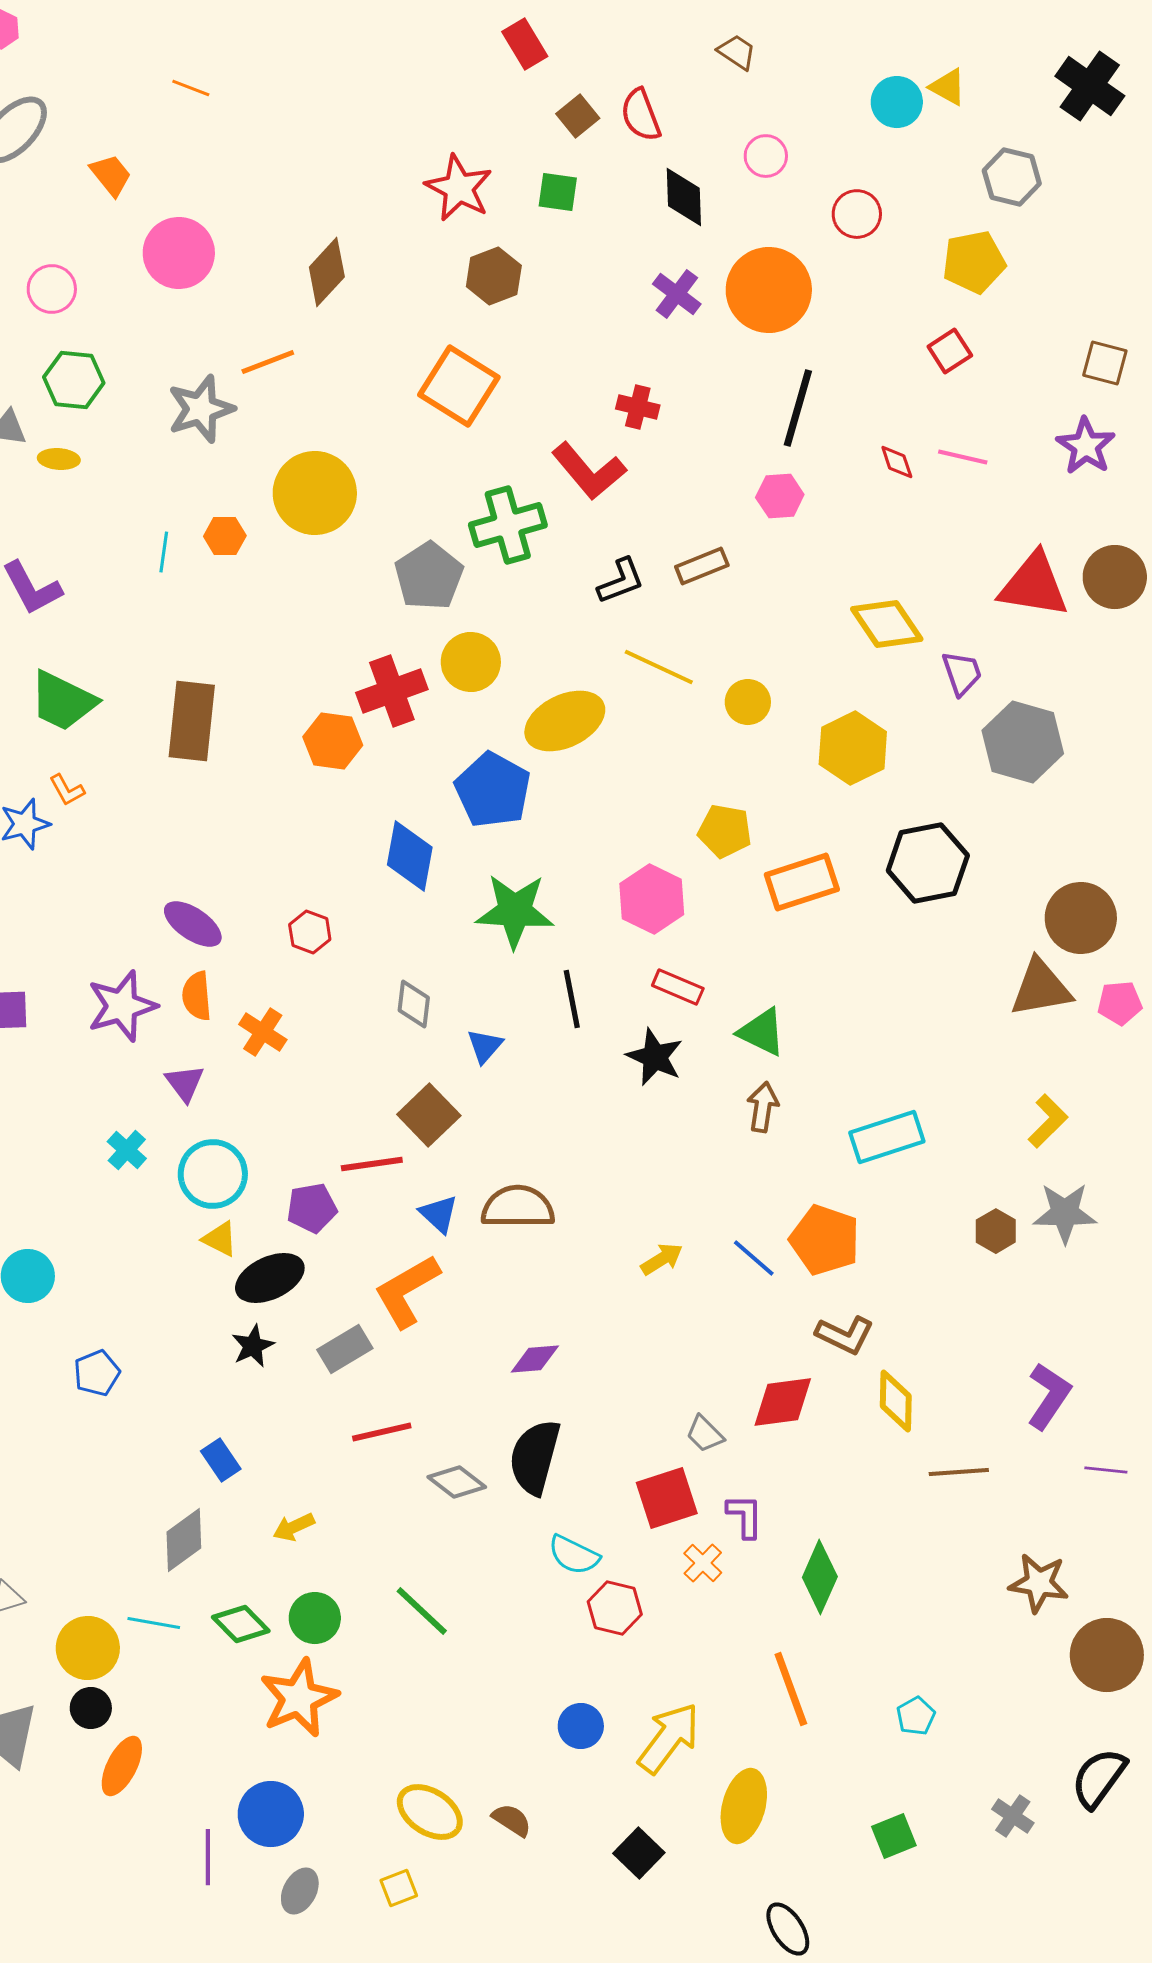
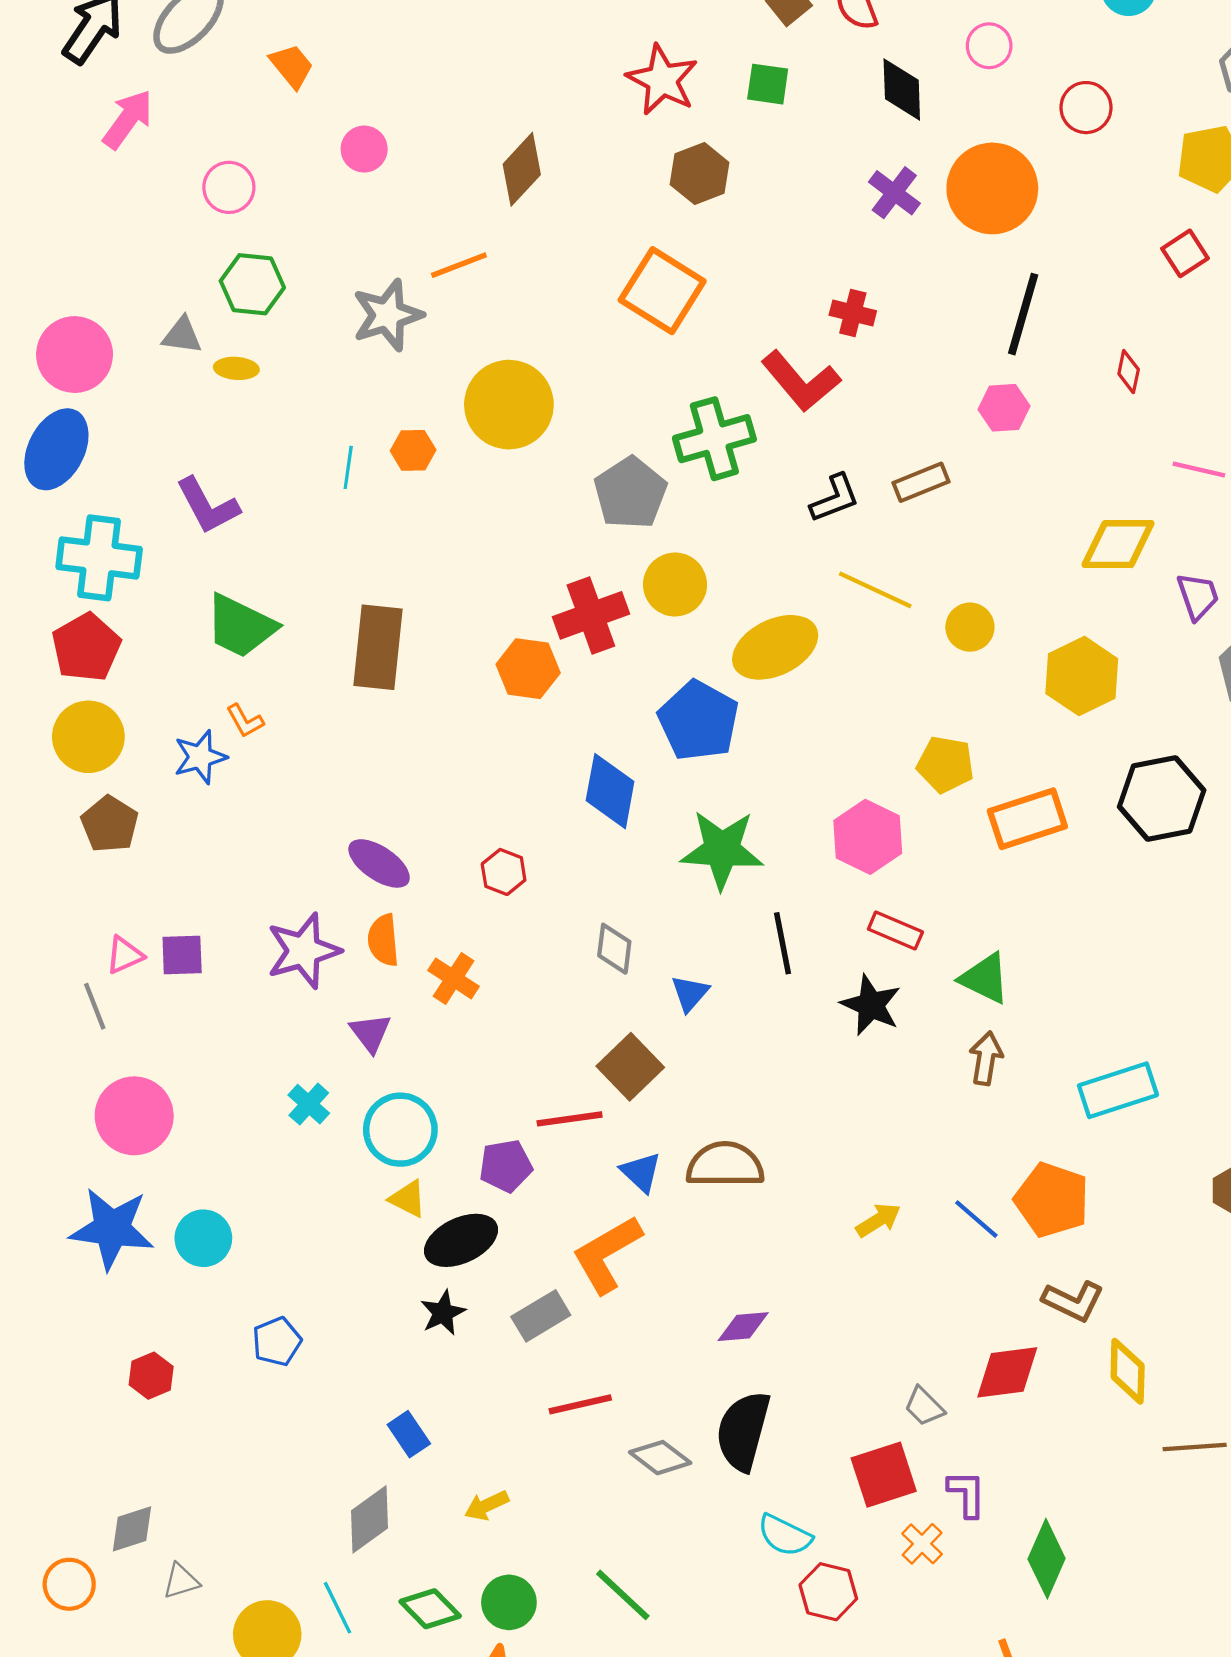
pink circle: (179, 253) -> (364, 149), size x0.6
pink line: (963, 457) -> (1199, 470), moved
red diamond: (897, 462) -> (1129, 372), turned 30
yellow diamond: (887, 624) -> (1118, 544), turned -56
cyan line: (154, 1623) -> (338, 1608), turned 54

